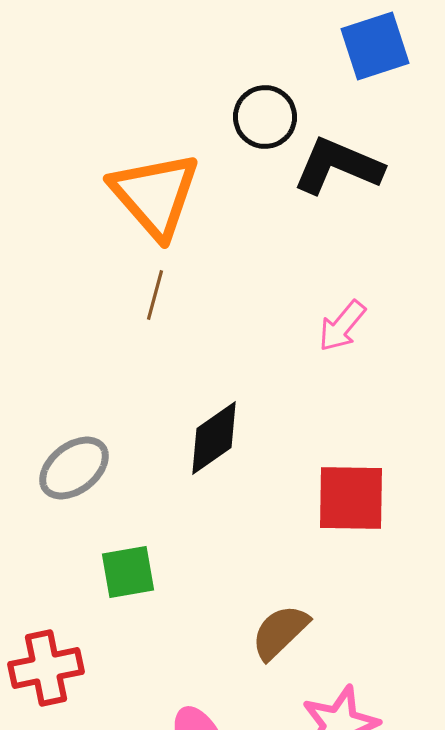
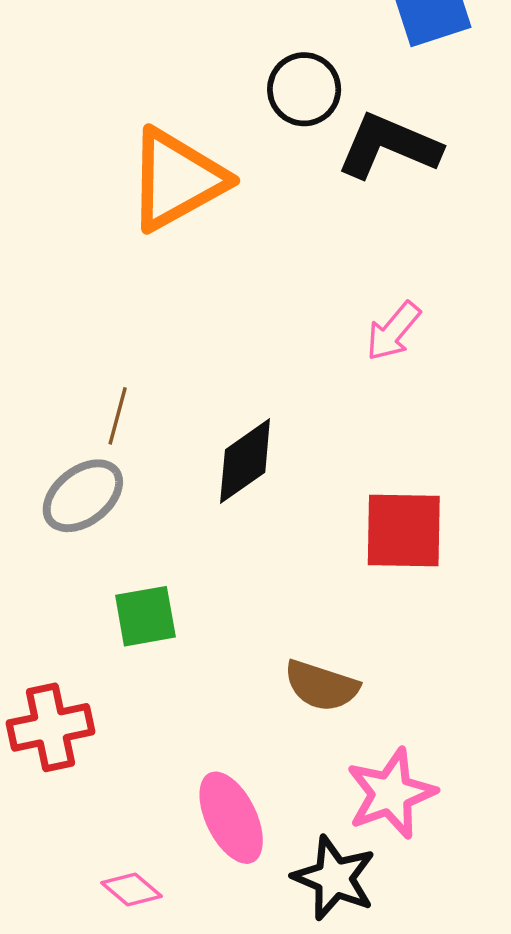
orange triangle: (155, 195) -> (177, 180), turned 42
brown line: (155, 295) -> (118, 416), moved
brown semicircle: (280, 632) -> (321, 686), turned -118

